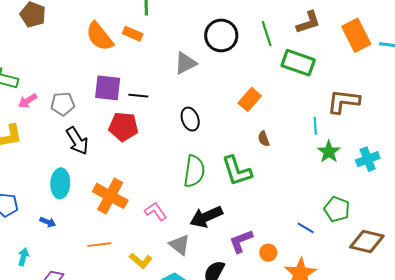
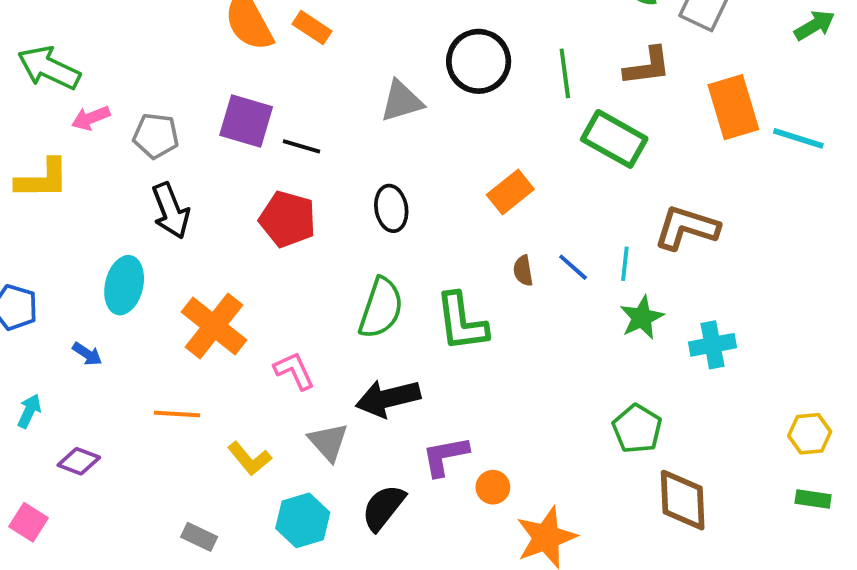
red pentagon: (123, 127) -> (288, 219), moved
blue line: (306, 228) -> (573, 267), moved
brown diamond: (367, 242) -> (683, 500), turned 64

